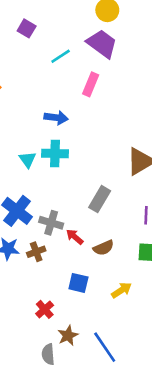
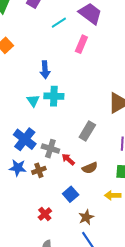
blue arrow: (56, 118) -> (45, 70), moved, turned 78
blue square: (78, 283) -> (71, 194), turned 35
yellow arrow: (121, 290) -> (113, 195), moved, turned -147
brown star: (68, 335) -> (86, 217), moved

